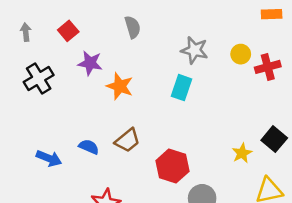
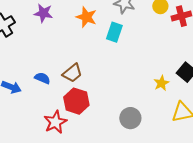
orange star: (120, 86) -> (86, 17), moved
red hexagon: (172, 166) -> (76, 101), moved

